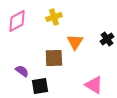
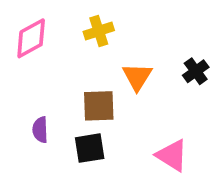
purple semicircle: (22, 71) -> (40, 130), turned -128
black square: (40, 86) -> (90, 148), moved

